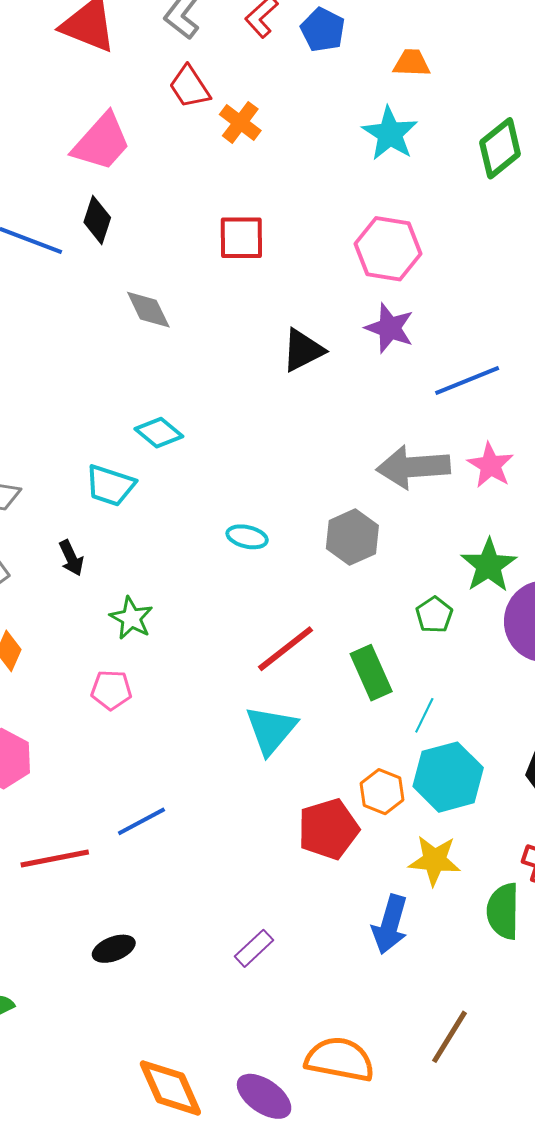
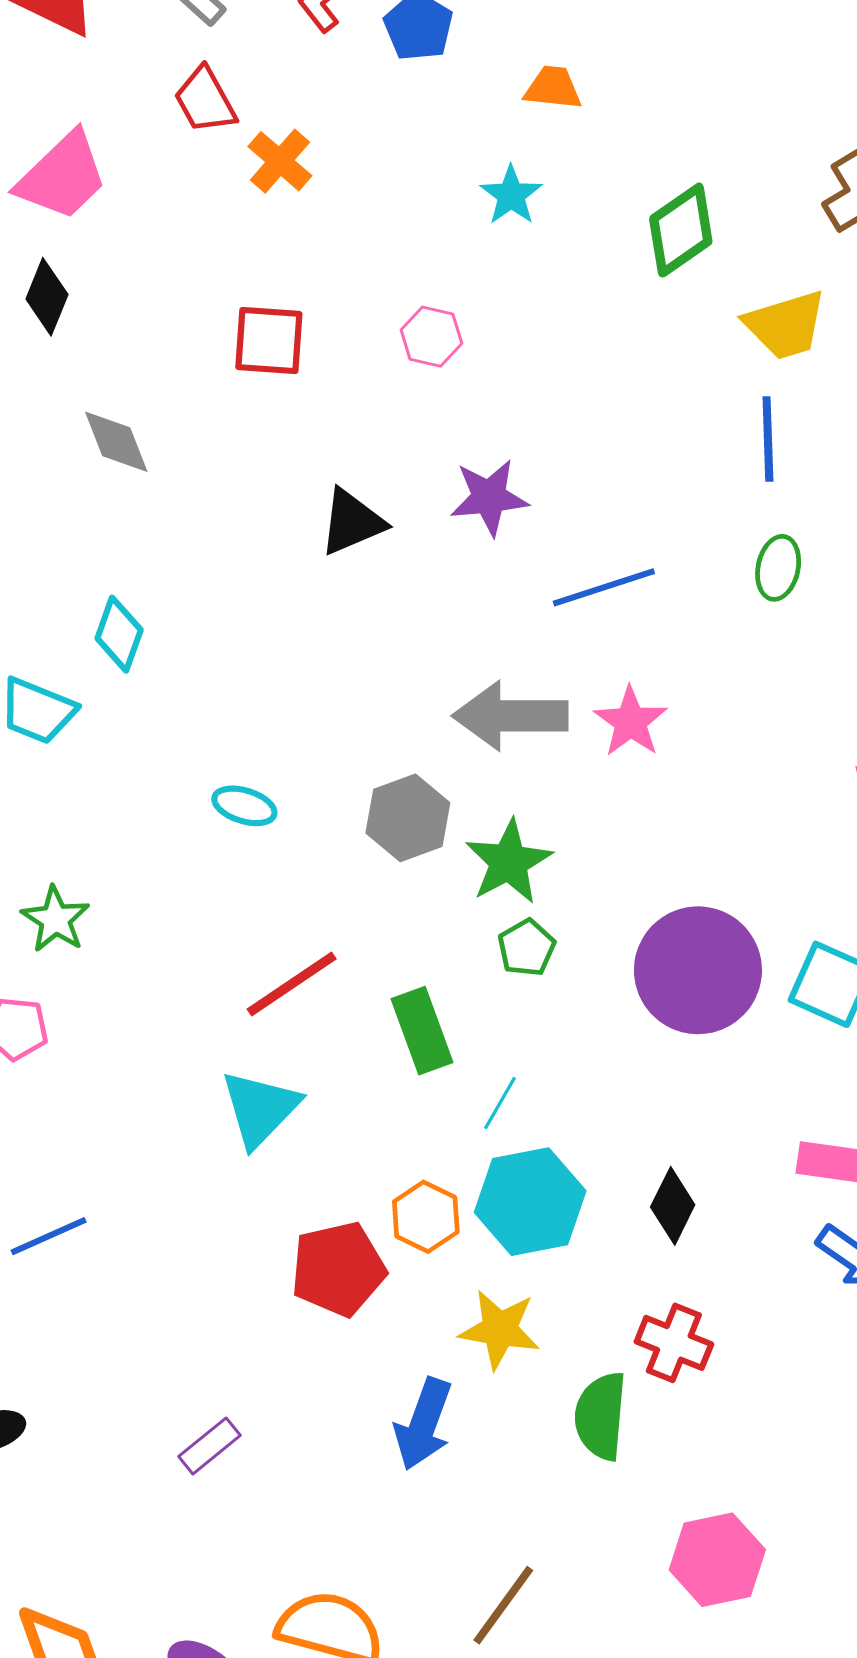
cyan star: (390, 134) -> (511, 195), size x0.7
pink hexagon: (388, 249) -> (431, 337), moved, size x0.6
purple star: (390, 328) -> (489, 497), turned -30
cyan diamond: (159, 433) -> (119, 634), turned 66
green star: (489, 565) -> (509, 862), moved

